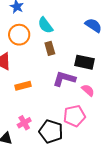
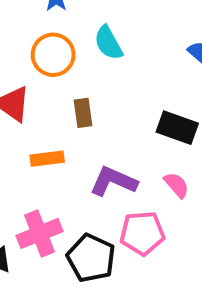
brown rectangle: (50, 48) -> (83, 113), moved
purple L-shape: (64, 79) -> (113, 181), moved
pink cross: (24, 123) -> (39, 233), size x1.5

